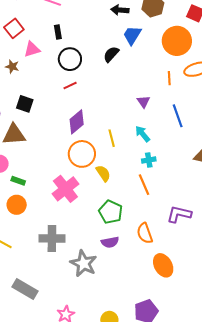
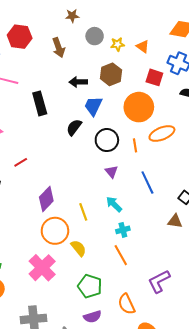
black rectangle: (58, 32) -> (40, 103), moved, size x1.6
black circle: (70, 59) -> (107, 140), moved
red line: (70, 85) -> (21, 162), moved
purple L-shape: (179, 214) -> (159, 281), turned -35

